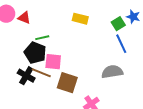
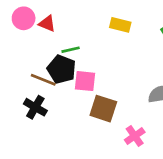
brown line: (41, 73) -> (43, 80), moved
black cross: (26, 76) -> (35, 107), moved

